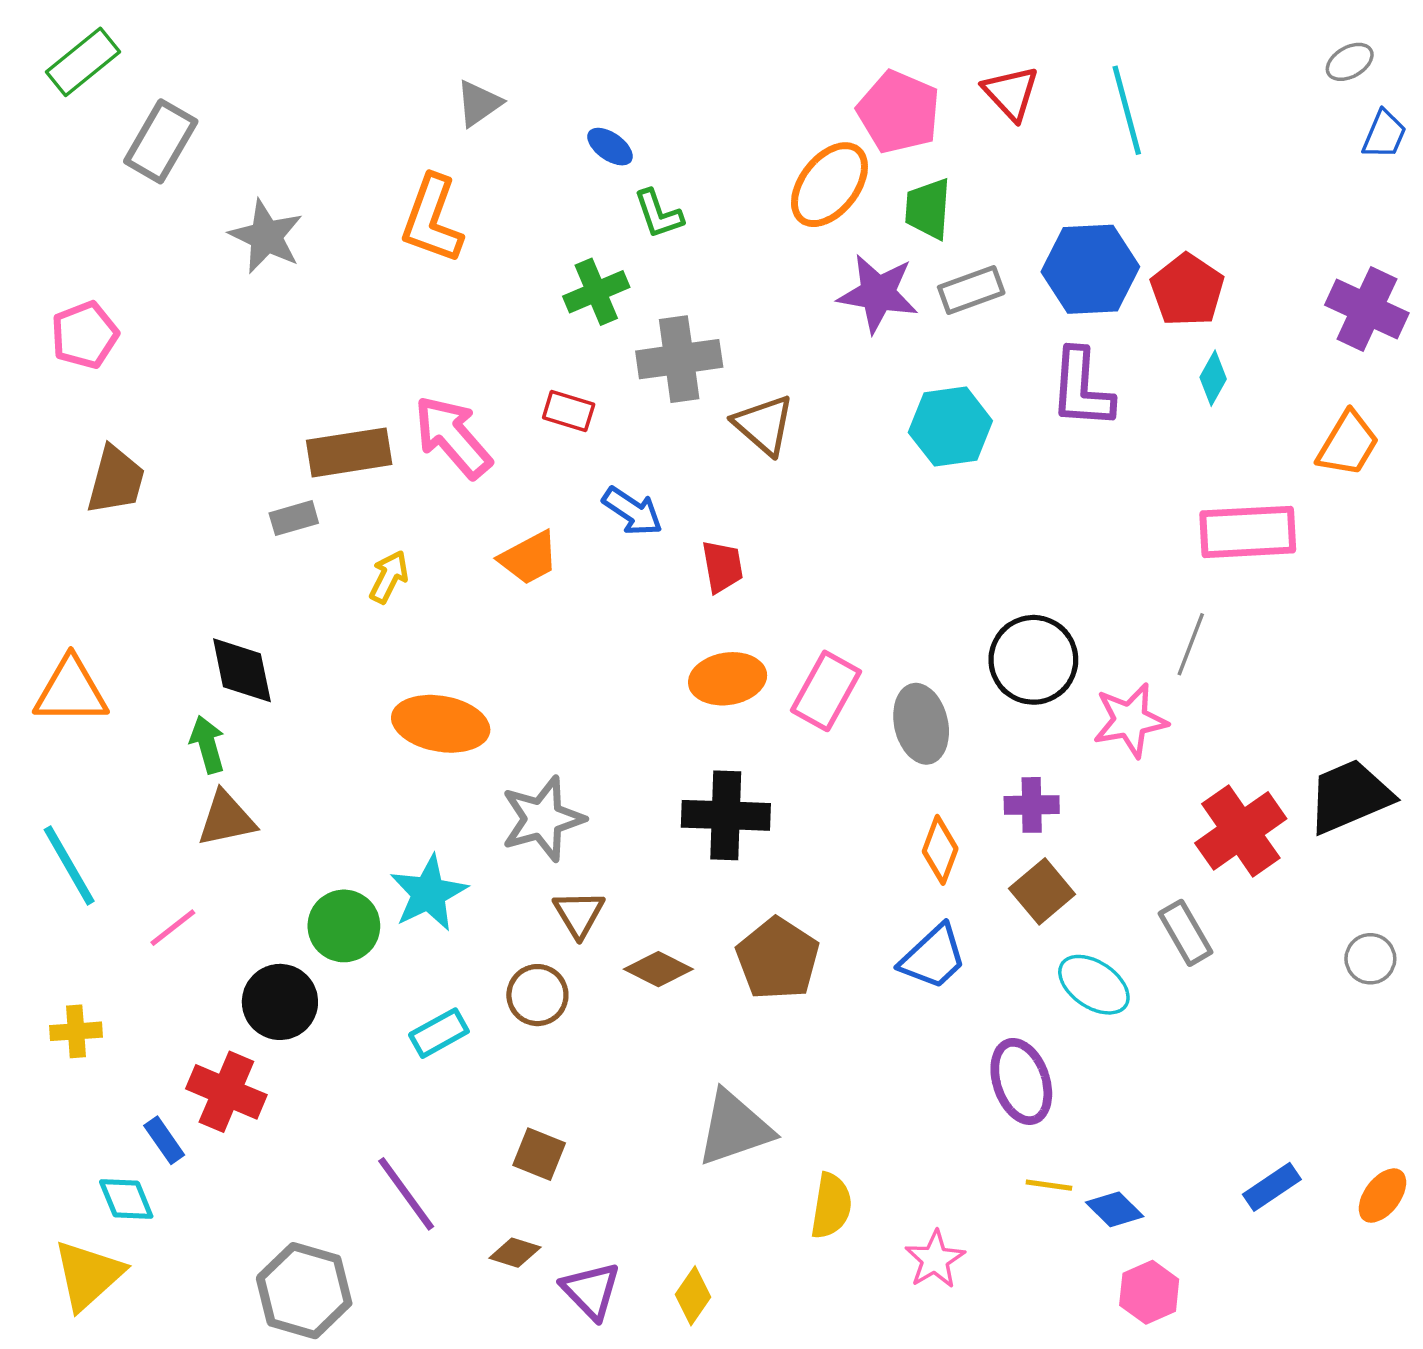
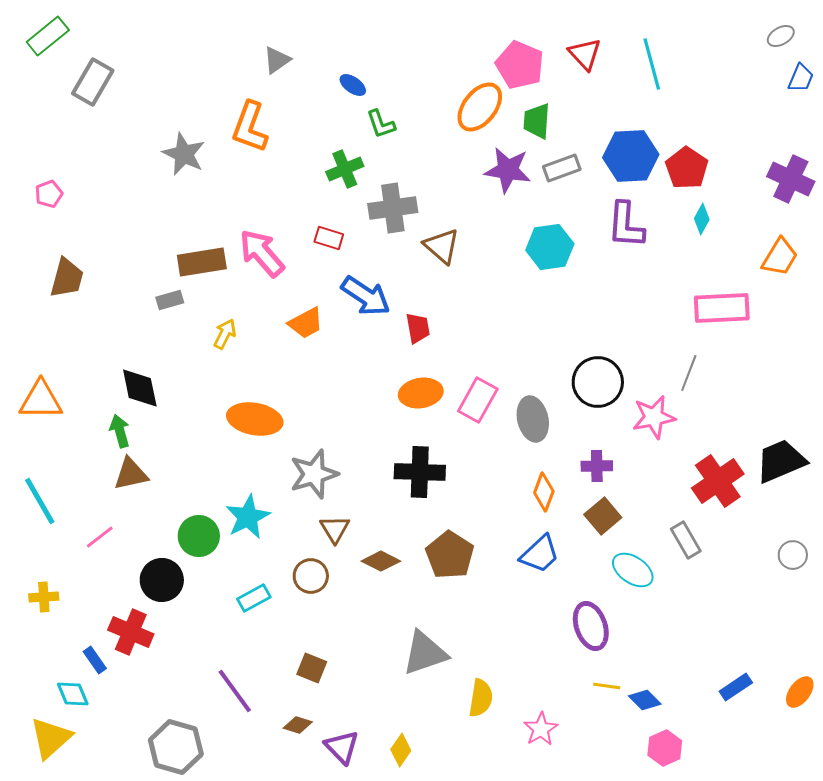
gray star: (266, 236) -> (184, 154), moved
pink pentagon: (85, 335) -> (49, 194), size x0.7
blue arrow: (632, 511) -> (366, 296), size x1.4

